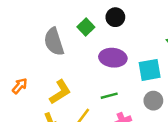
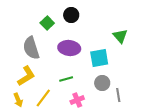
gray semicircle: (54, 42) -> (31, 48), moved

